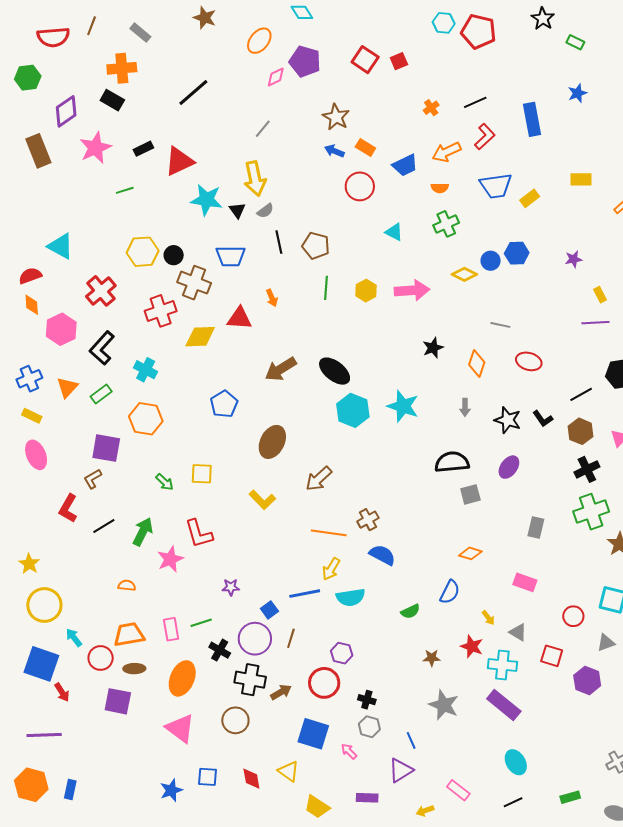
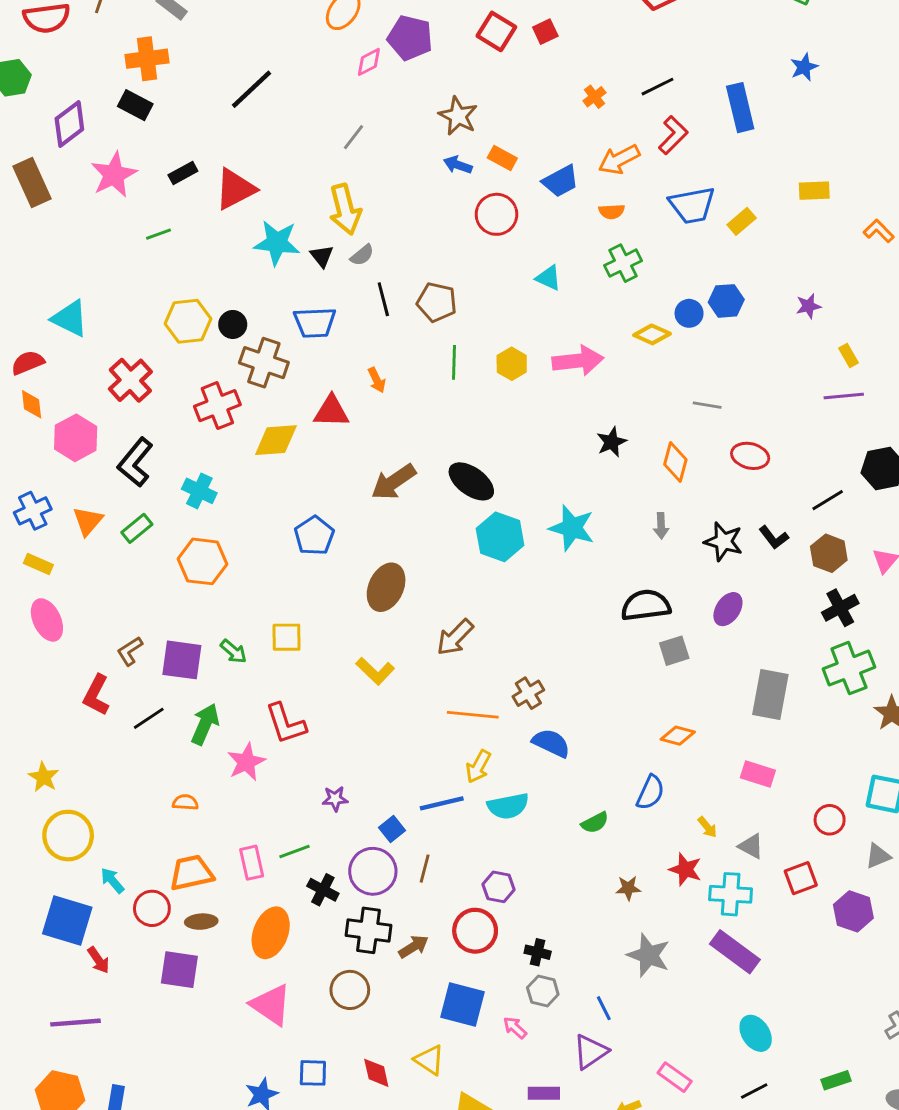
purple square: (106, 448) -> (182, 660), moved
gray rectangle: (536, 528) -> (770, 694), size x1.6
red square: (552, 656) -> (801, 878), turned -35

